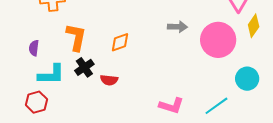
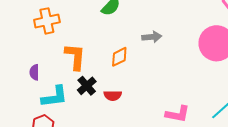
gray arrow: (177, 27) -> (152, 37), moved

